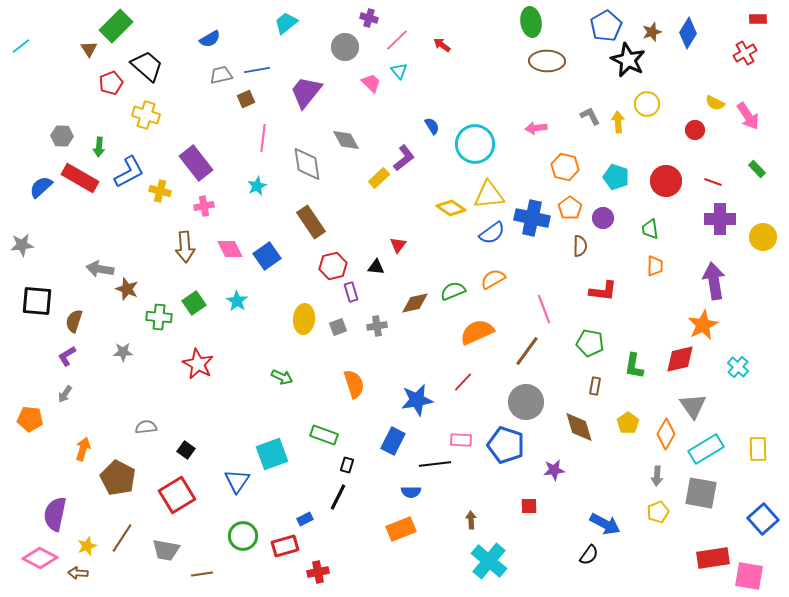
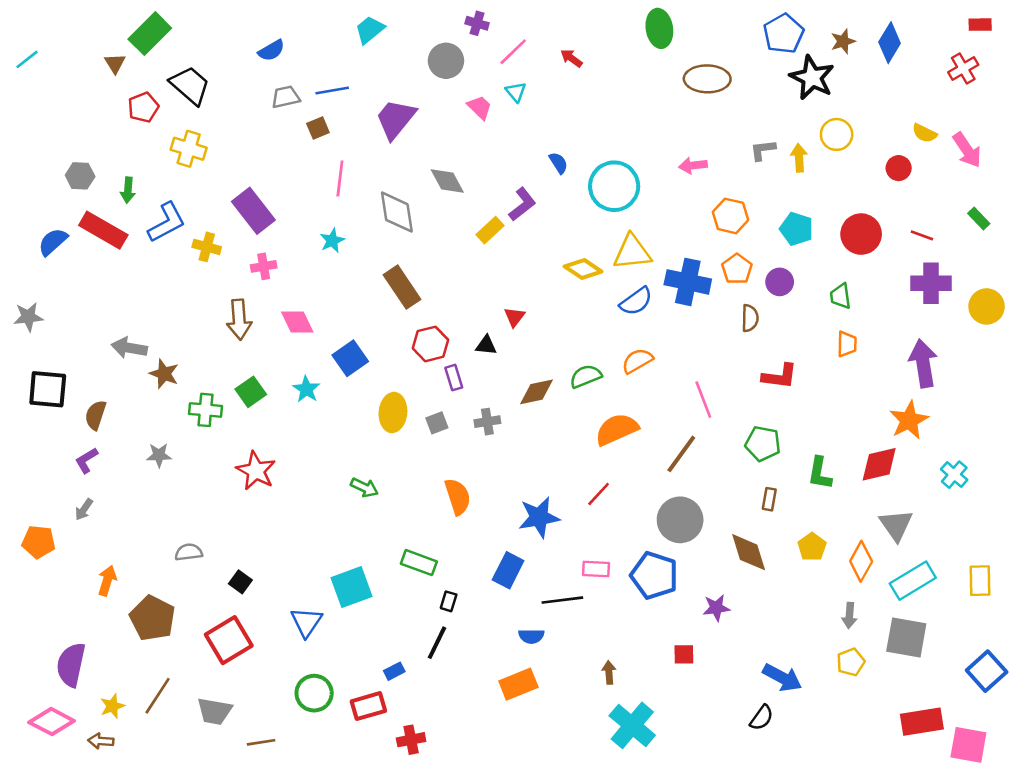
green ellipse: (531, 22) -> (659, 28), moved
gray L-shape: (590, 116) -> (763, 150), turned -70
blue square: (267, 256) -> (350, 358), moved

